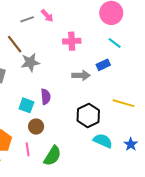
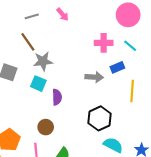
gray line: (27, 19) -> (32, 16), moved
pink cross: (72, 41) -> (104, 43), moved
yellow line: (124, 103) -> (132, 91), moved, turned 75
cyan square: (26, 105) -> (38, 84), moved

